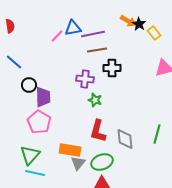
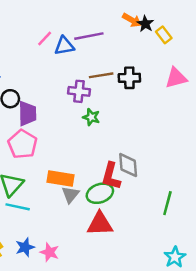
blue triangle: (73, 28) -> (64, 46), moved
brown line: (97, 50) -> (101, 75), moved
black cross: (112, 68) -> (129, 78), moved
red L-shape: (98, 131) -> (111, 176), moved
green line: (157, 134) -> (167, 203), moved

